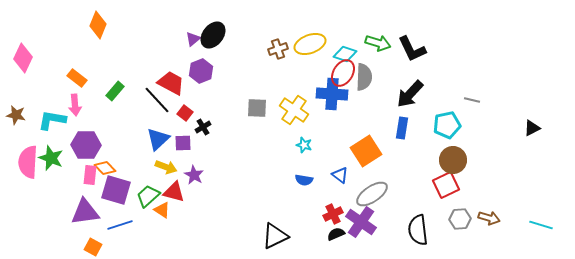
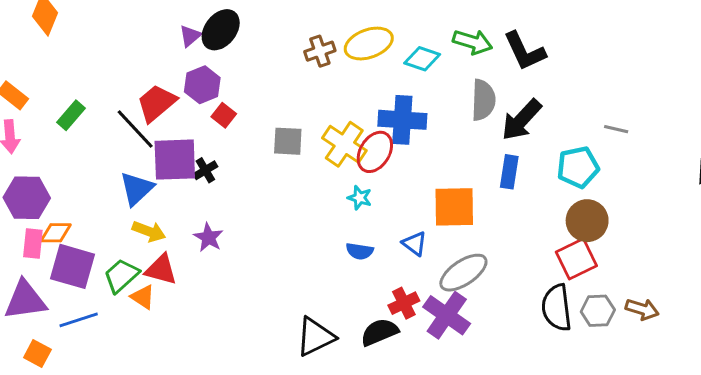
red ellipse: (343, 73) -> (375, 152), moved
gray semicircle: (364, 77) -> (483, 100), moved
red trapezoid: (171, 83) -> (157, 103), turned -68
red square: (185, 113) -> (224, 115), moved
purple square: (183, 143) -> (175, 160), moved, size x1.8
orange square: (366, 151) -> (454, 207), turned 32
orange diamond: (105, 168) -> (56, 233), turned -45
purple star: (194, 175) -> (208, 237), moved
black semicircle: (418, 230) -> (557, 308), moved
black semicircle: (336, 234) -> (379, 332), moved, size x1.4

